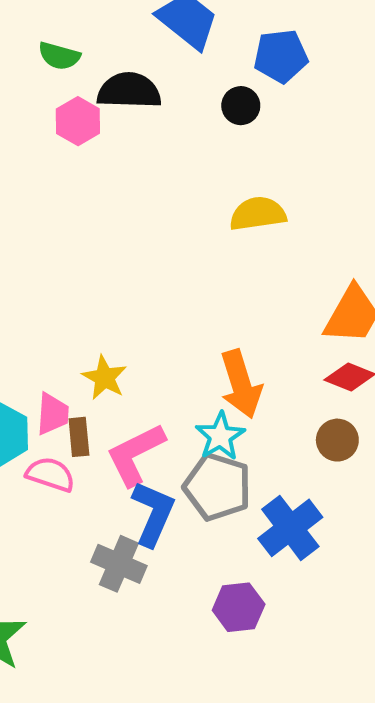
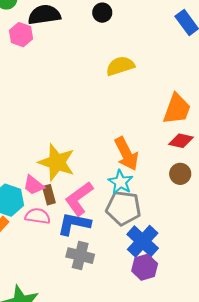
yellow star: (105, 378) -> (57, 162), size x1.6
pink trapezoid: (53, 414) -> (34, 185), turned 135
blue L-shape: (153, 514) -> (74, 224), moved, turned -92
blue cross: (290, 528) -> (143, 241), moved

